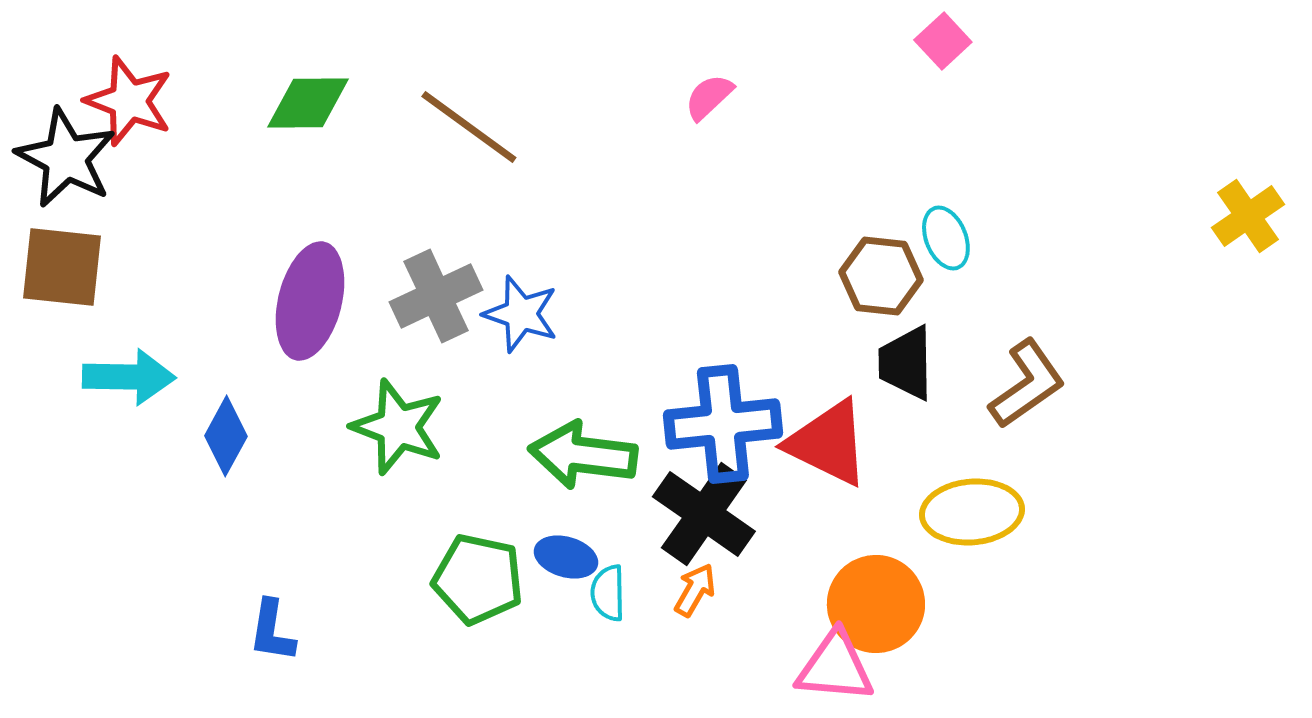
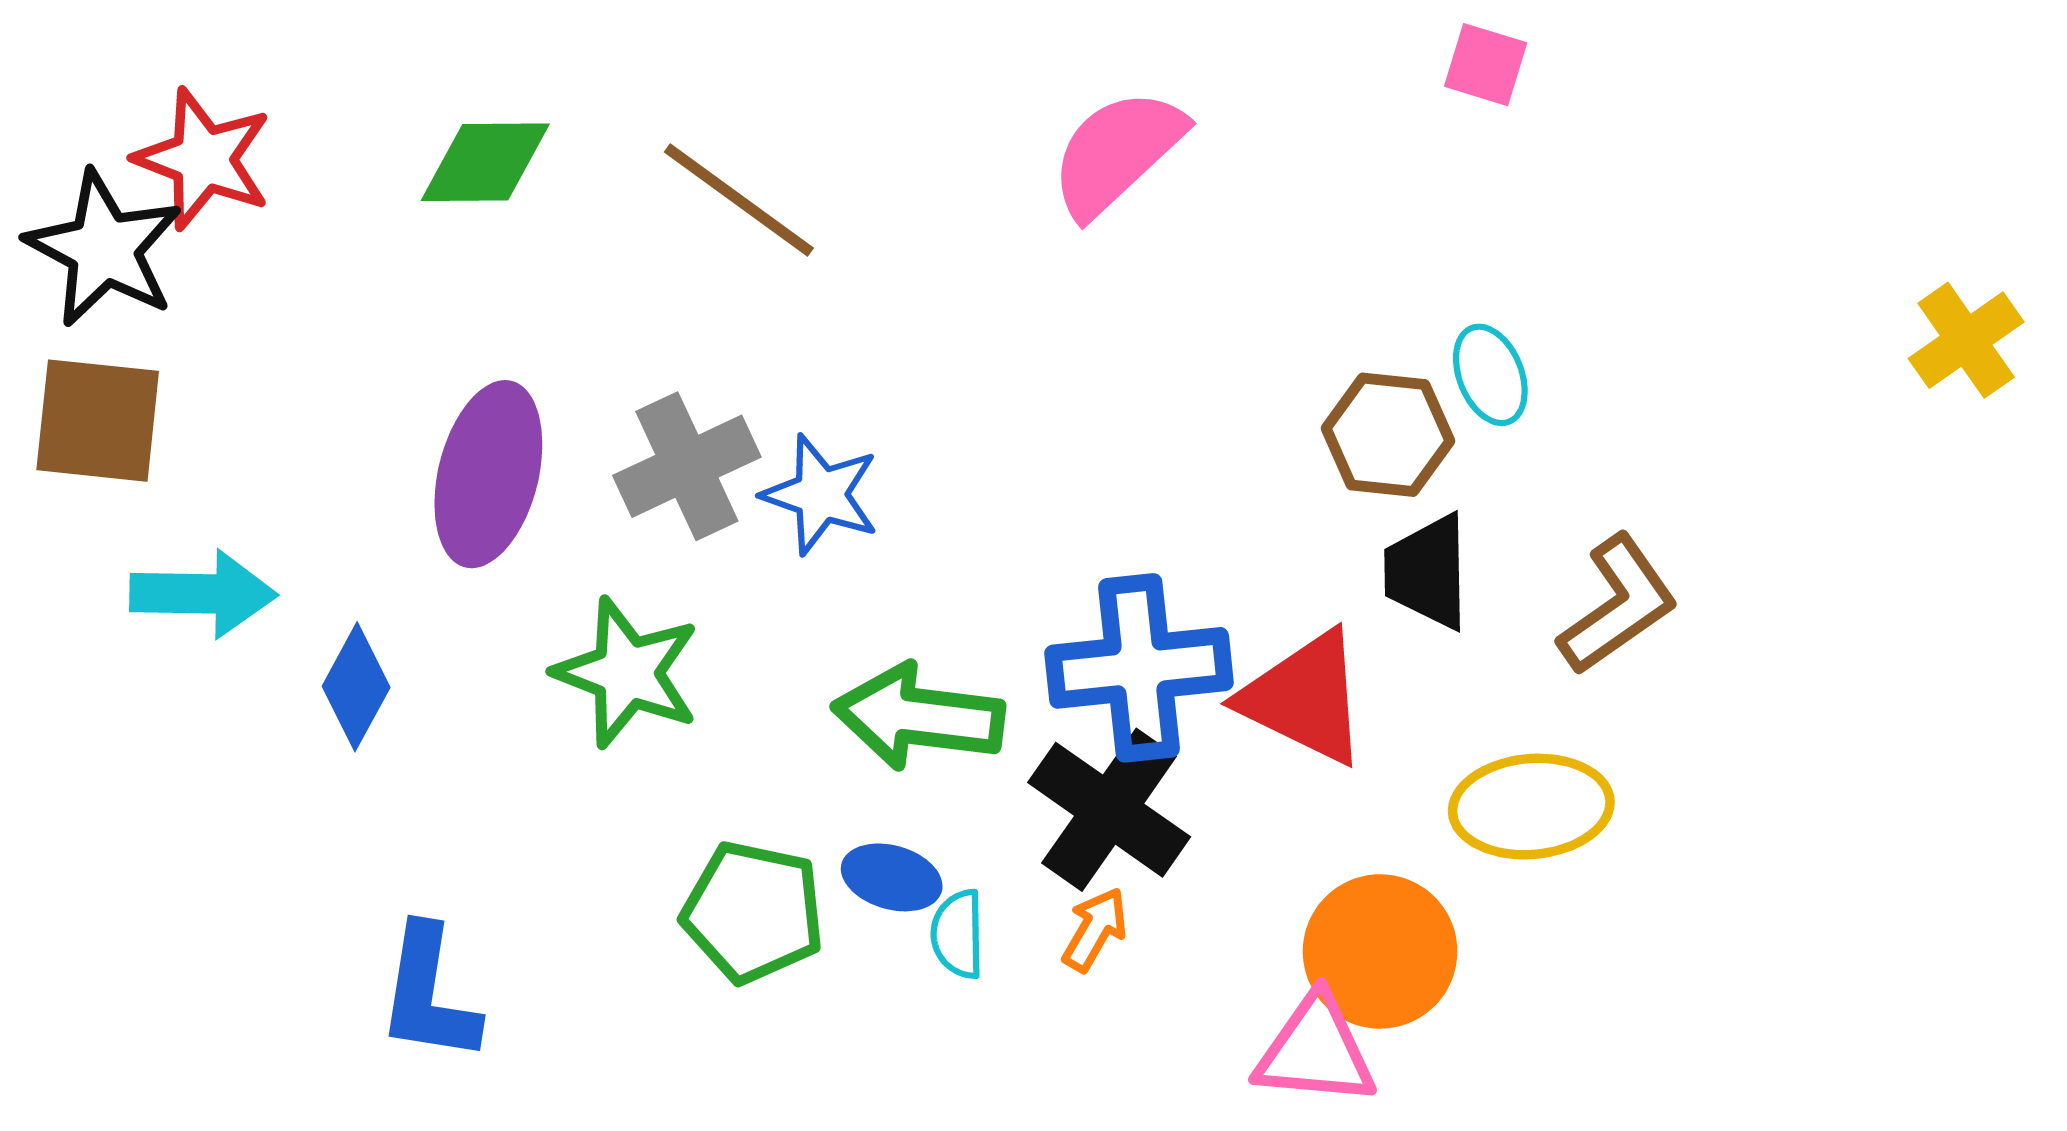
pink square: (943, 41) -> (1486, 65), turned -30
pink semicircle: (709, 97) -> (1117, 153), size x1.8
blue L-shape: (272, 631) -> (429, 994), size x1.4

